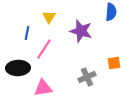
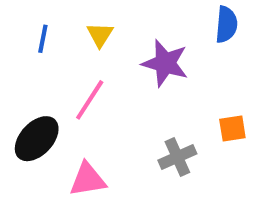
blue line: (27, 33) -> (43, 39), moved
black ellipse: (18, 68) -> (37, 139), turned -45

